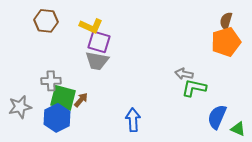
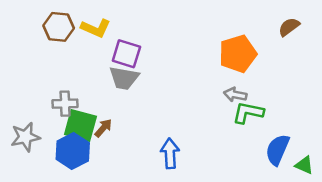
brown semicircle: (226, 21) -> (289, 27), turned 36
yellow L-shape: (91, 26) -> (96, 28), moved
orange pentagon: (226, 42) -> (238, 54), moved

